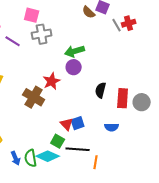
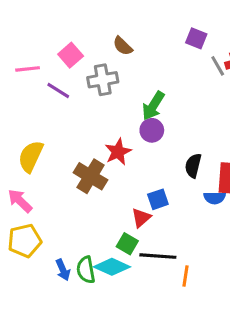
brown semicircle: (89, 12) -> (123, 46), moved
pink square: (32, 15) -> (71, 55), moved, turned 35
green arrow: (75, 51) -> (153, 106), turned -42
blue square: (78, 123) -> (158, 199), moved
red triangle: (67, 124) -> (141, 218), turned 32
blue semicircle: (112, 127) -> (215, 198), moved

